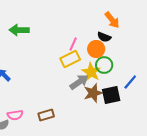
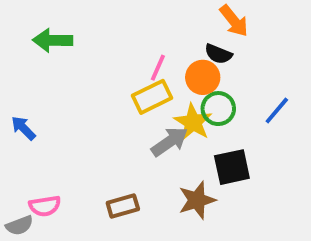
blue line: (130, 82) -> (277, 111), moved
brown star: (93, 93) -> (197, 200), moved
brown rectangle: (46, 115) -> (123, 206), moved

